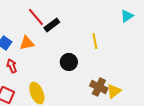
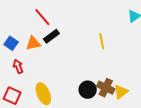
black rectangle: (52, 25) -> (51, 36), moved
black circle: (69, 62) -> (88, 90), moved

